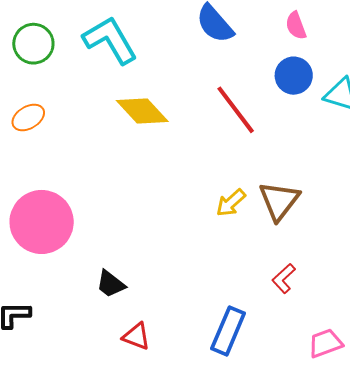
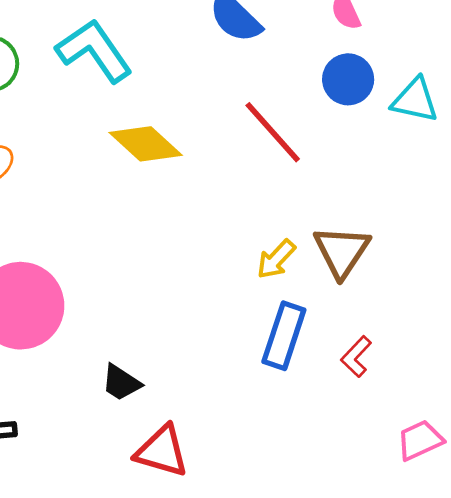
blue rectangle: (228, 331) -> (284, 336), moved
red triangle: (136, 336) -> (162, 451), size x1.4

